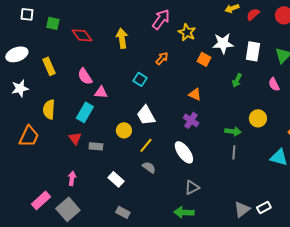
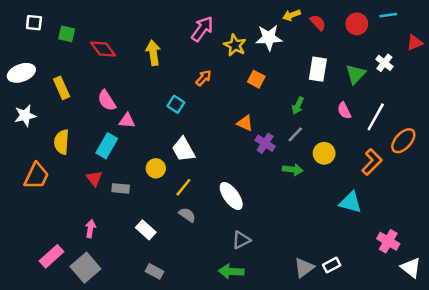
red semicircle: (253, 14) -> (318, 23), turned 88
white star: (223, 43) -> (269, 38), moved
purple cross: (191, 120) -> (265, 143), moved
gray line: (234, 152) -> (295, 134), moved, turned 40

